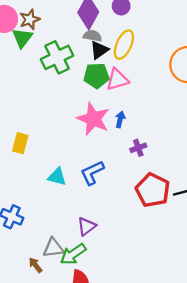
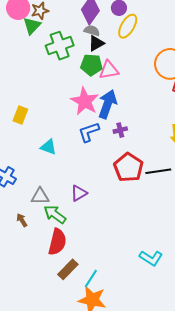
yellow ellipse: (124, 45) -> (128, 26), moved
blue arrow: (120, 119) -> (107, 104), size x2.0
blue L-shape: (92, 173) -> (89, 132), moved
purple triangle: (87, 226) -> (79, 193), moved
gray triangle: (53, 248) -> (40, 196), moved
green arrow: (73, 254) -> (55, 214), turned 65

